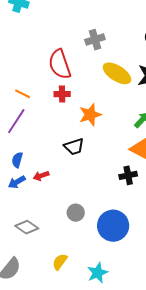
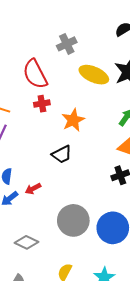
gray circle: (76, 213) -> (73, 220), size x1.8

